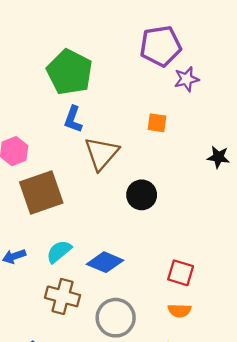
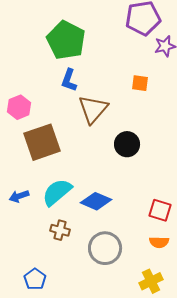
cyan semicircle: (59, 252) -> (57, 192), size x1.4
brown cross: (62, 296) -> (60, 230), size x0.7

